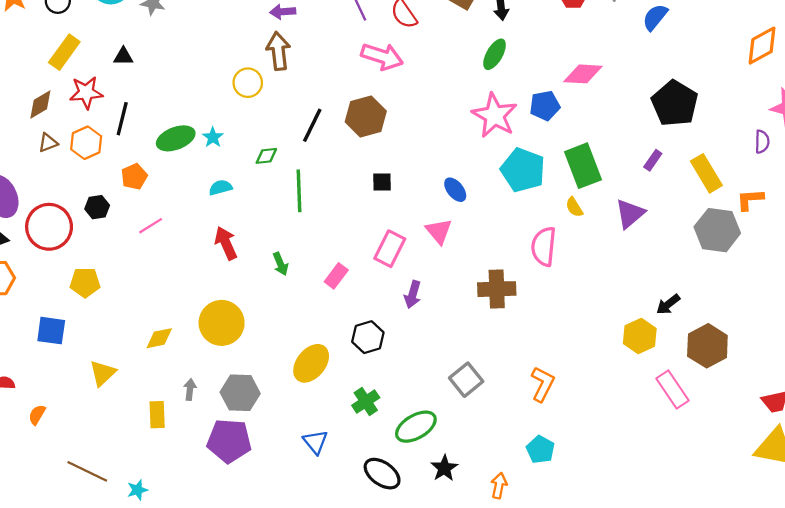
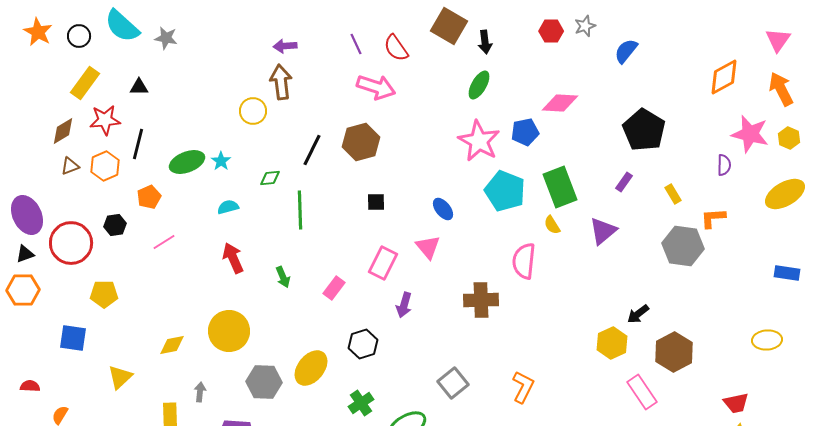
yellow rectangle: (706, 173) -> (673, 194), size x0.6
gray hexagon: (240, 393) -> (264, 382), moved

